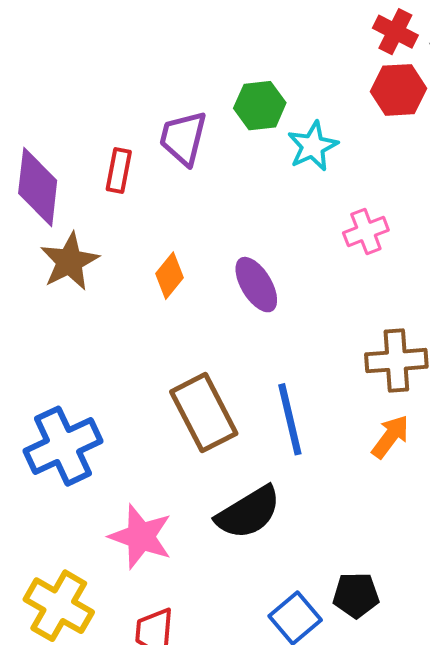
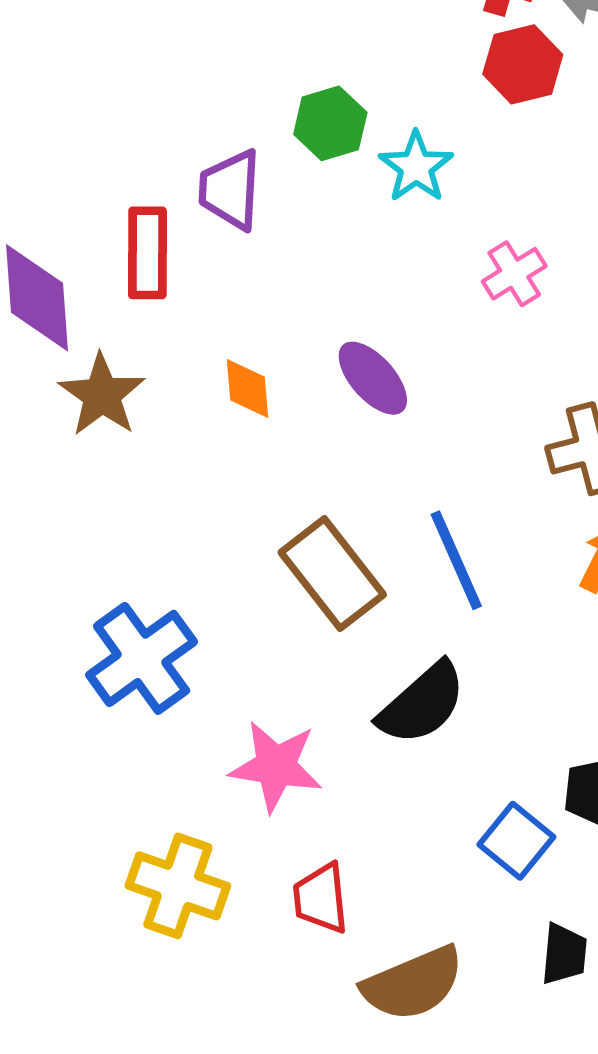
red rectangle: (119, 171) -> (147, 253), size x1.4
orange diamond: (170, 276) -> (247, 389), turned -33

